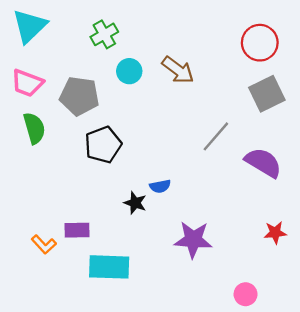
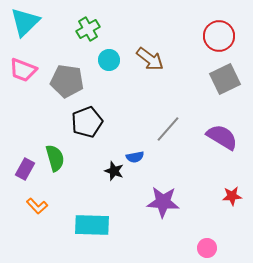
green semicircle: (34, 128) -> (55, 158), moved
gray line: (216, 136) -> (168, 129), moved
purple rectangle: (77, 230) -> (25, 169), moved, turned -60

